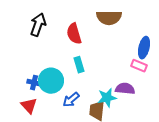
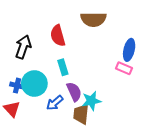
black arrow: (38, 25) -> (23, 47), moved
purple semicircle: (125, 89) -> (74, 92), moved, turned 60

